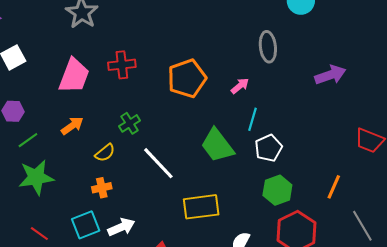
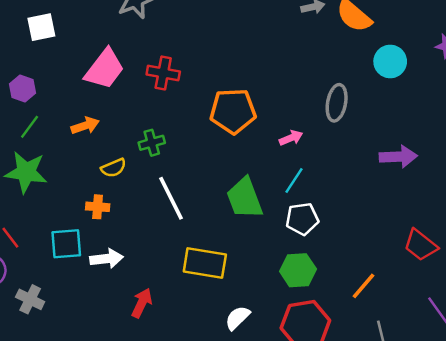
green line: (28, 140) -> (30, 127), turned -35

